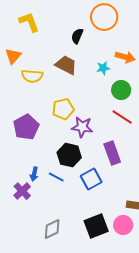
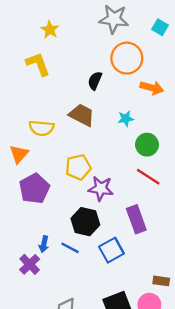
orange triangle: (13, 56) -> (19, 154), moved
orange arrow: (125, 57) -> (152, 88), moved

